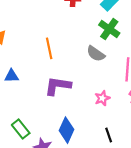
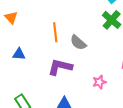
gray semicircle: (96, 54) -> (78, 43), moved

